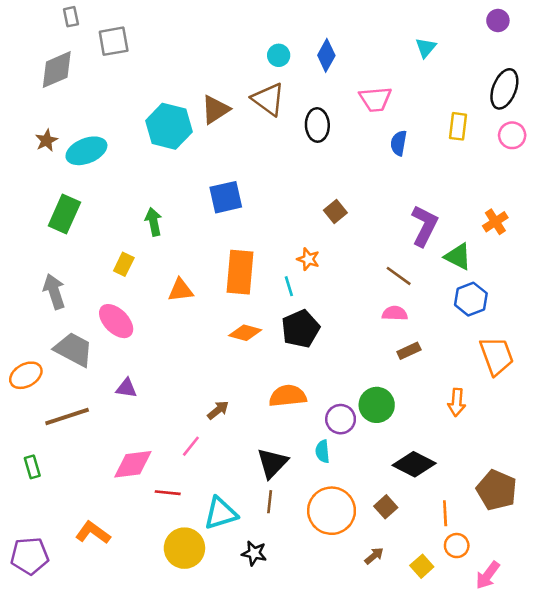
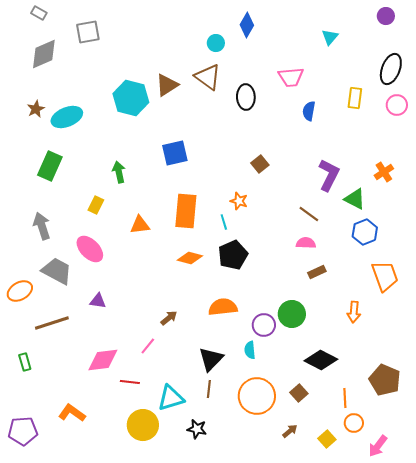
gray rectangle: (71, 17) -> (39, 13), moved, turned -49
blue diamond: (326, 55) -> (247, 25), moved

